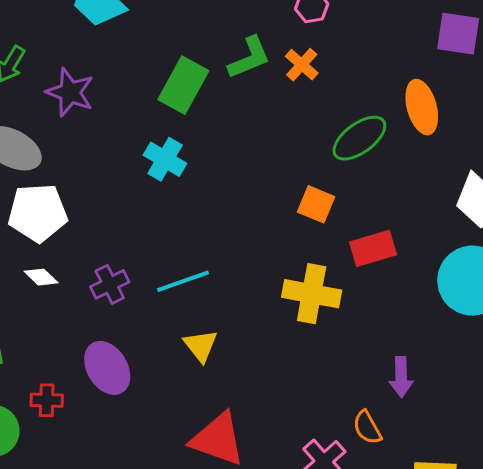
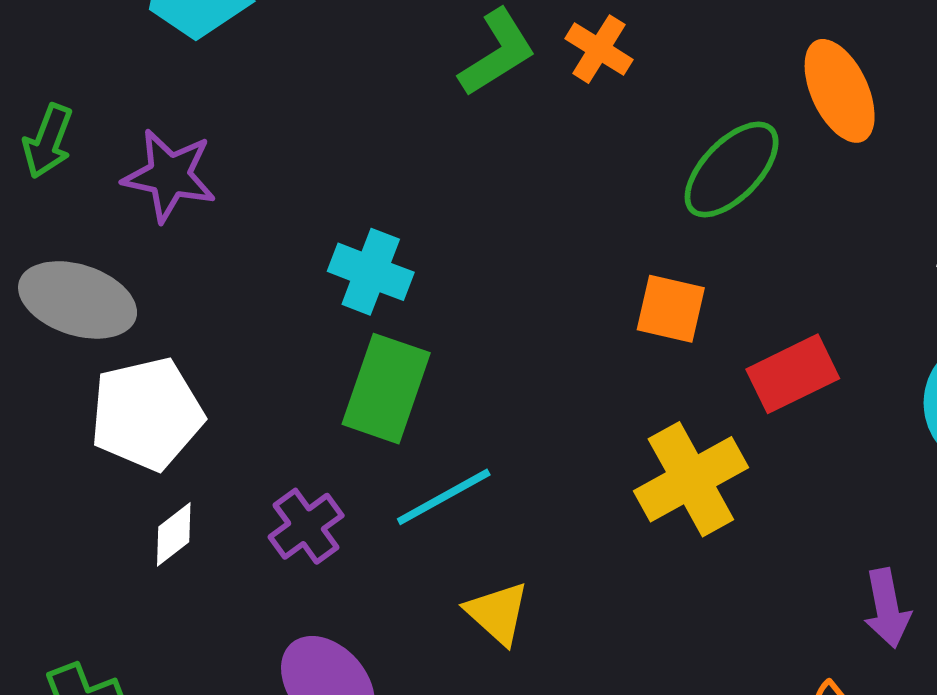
green rectangle: (183, 85) -> (386, 389), moved
white diamond: (41, 277) -> (174, 534), turned -72
yellow cross: (312, 294) -> (691, 479), turned -30

